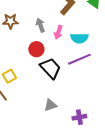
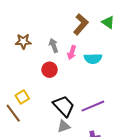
purple line: (79, 59) -> (93, 106), moved
black trapezoid: (50, 68) -> (64, 106), moved

